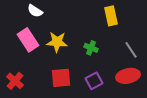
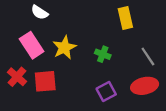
yellow star: (57, 42) -> (64, 47), turned -30
red square: (61, 78) -> (45, 81), moved
red cross: (15, 81) -> (17, 77), moved

